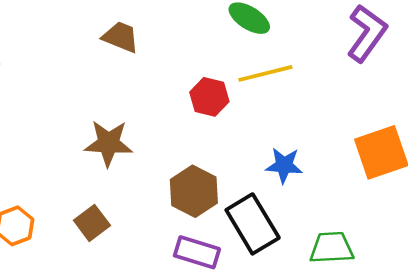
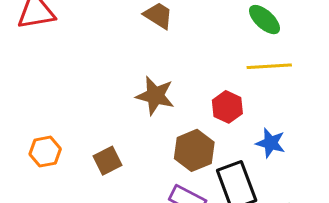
red hexagon: (209, 97) -> (227, 107), moved
brown star: (108, 143) -> (155, 96), moved

